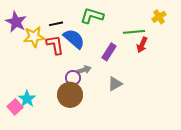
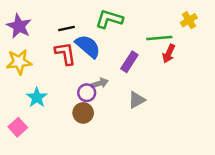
yellow star: (34, 37) -> (19, 62), moved
brown circle: (70, 95) -> (83, 113), size x0.7
cyan star: (27, 99) -> (37, 97), moved

